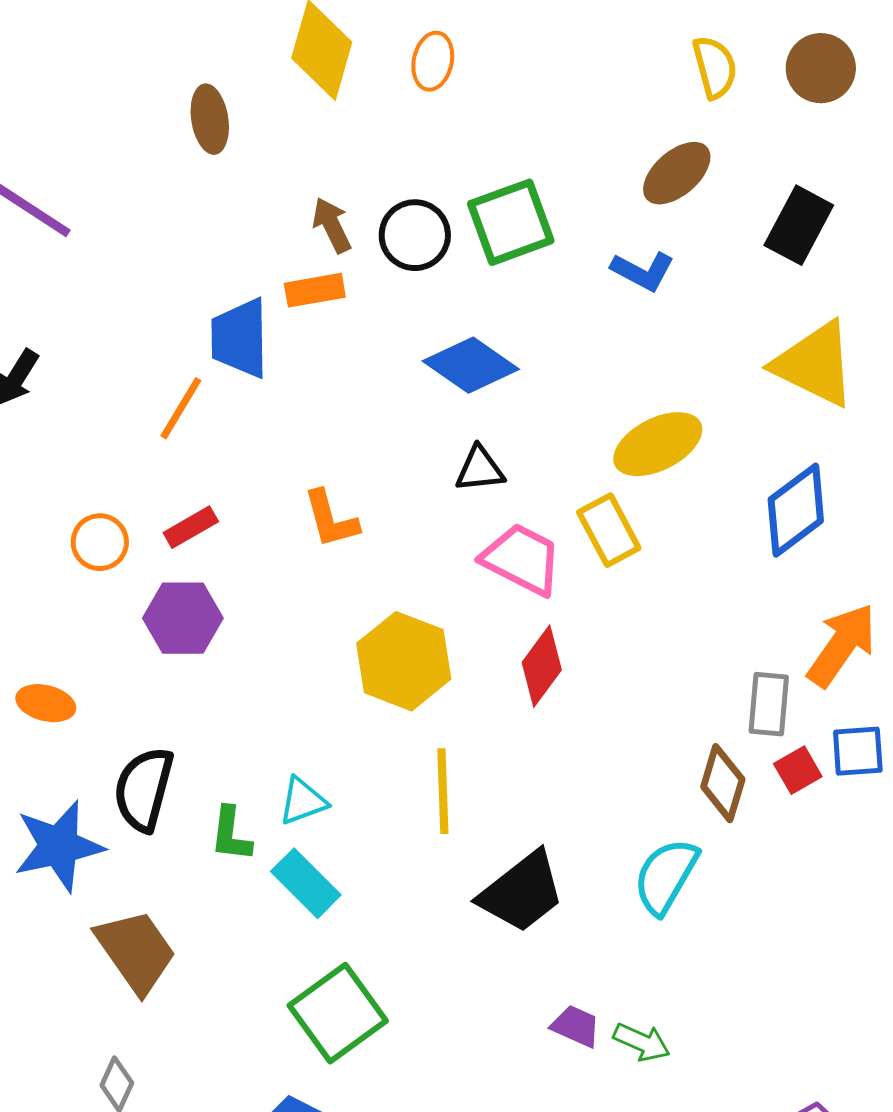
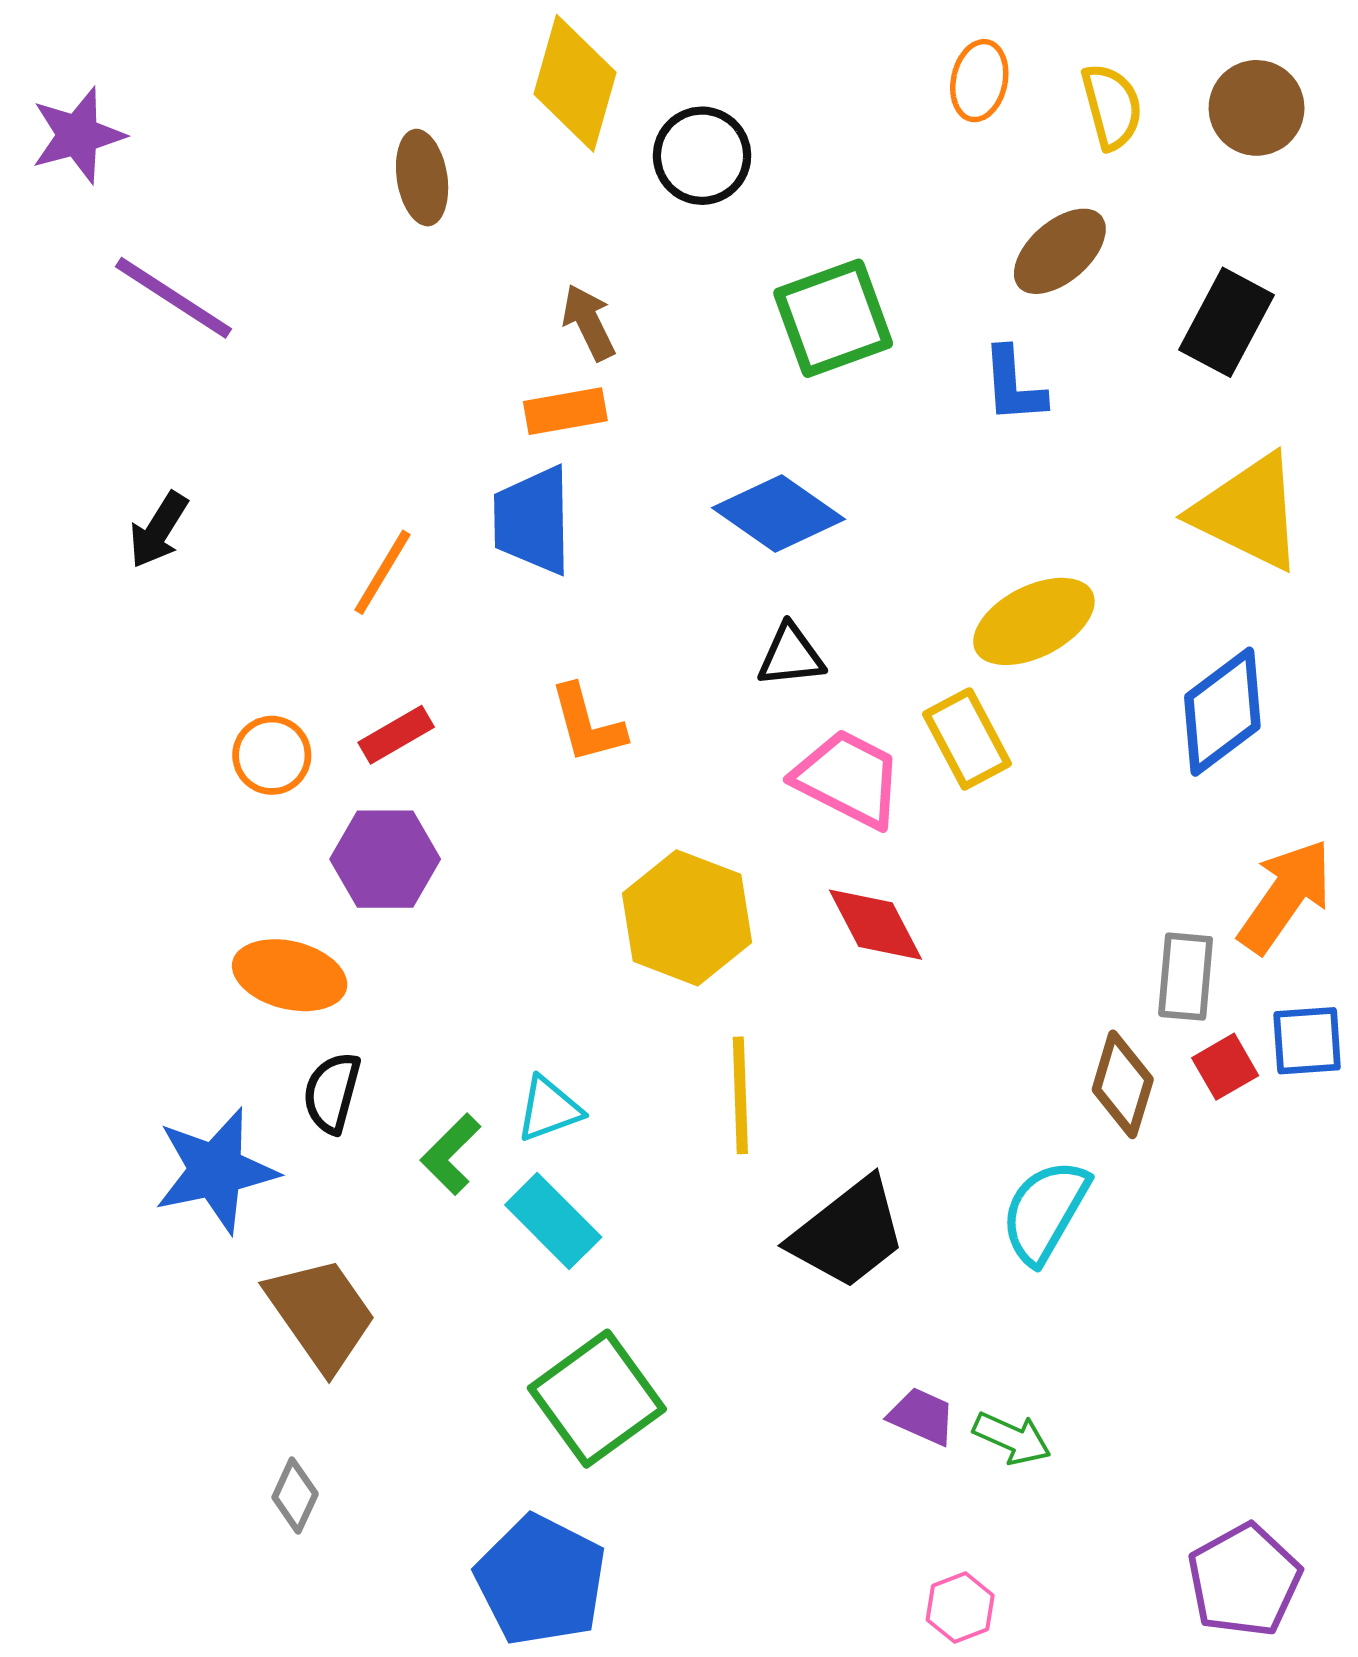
orange ellipse: (433, 61) -> (979, 81), moved
black circle: (415, 235) -> (702, 156), moved
blue L-shape: (643, 271) -> (1013, 385), turned 58
blue trapezoid: (240, 338) -> (533, 520), moved
red diamond: (542, 666) -> (875, 925), turned -64
orange ellipse: (46, 703) -> (290, 975), moved, size x1.4
black semicircle: (144, 789) -> (332, 1093), size x0.7
green L-shape: (231, 834) -> (451, 1154), turned 38

